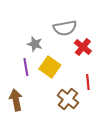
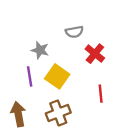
gray semicircle: (65, 28) -> (74, 32), size x0.7
brown cross: (68, 99) -> (58, 113), moved, turned 30

